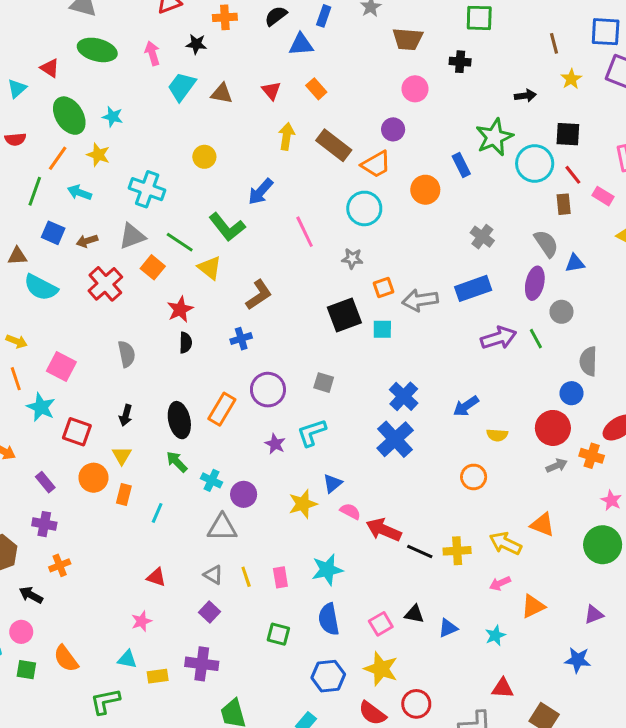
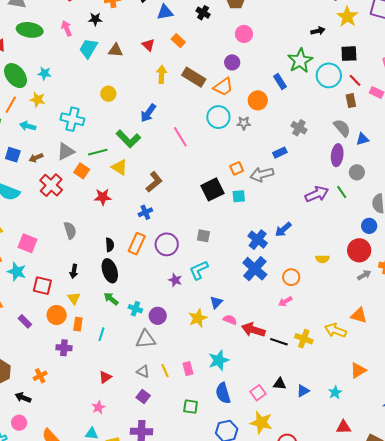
black cross: (460, 62) -> (203, 13), moved, turned 32
yellow star: (571, 79) -> (347, 17), size x1.5
green line: (180, 242) -> (98, 152), turned -42
gray star: (352, 259) -> (244, 123), moved
blue rectangle: (473, 288) -> (280, 153), moved, size x0.6
red star: (180, 309) -> (103, 197), turned 30
black semicircle: (186, 343) -> (110, 245), moved
blue arrow: (466, 406) -> (283, 229), moved
orange rectangle: (222, 409) -> (137, 244), moved
orange circle: (474, 477) -> (291, 277), moved
purple cross: (44, 524) -> (64, 348), moved
yellow cross: (457, 551) -> (304, 339), turned 30
red triangle: (156, 577) -> (105, 377), turned -48
pink arrow: (500, 583) -> (285, 301), moved

